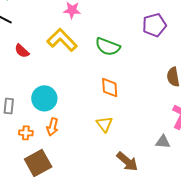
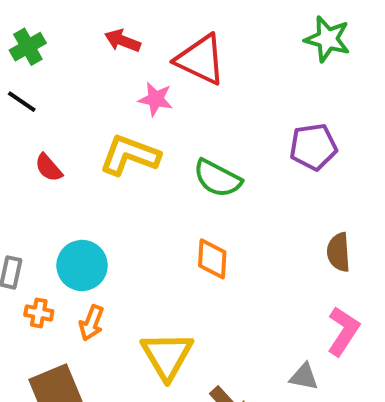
yellow L-shape: (62, 40) -> (130, 155), turned -32
yellow triangle: (104, 124) -> (167, 356), moved, size x1.6
orange cross: (26, 133) -> (39, 313), moved

